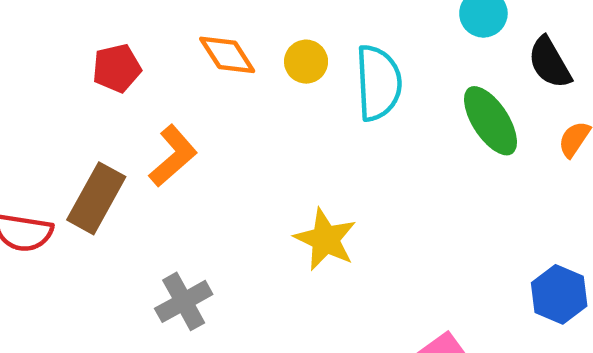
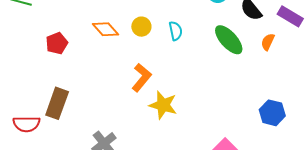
cyan semicircle: (378, 83) -> (176, 31), size x0.6
orange L-shape: (173, 156) -> (142, 78), moved

